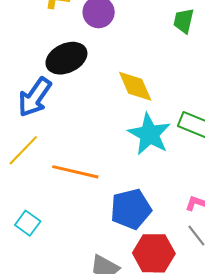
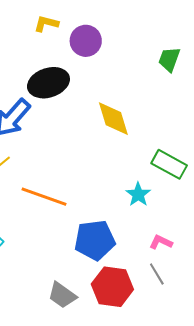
cyan star: (149, 134) -> (138, 194), moved, size x0.6

